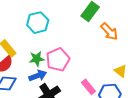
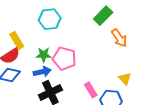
pink pentagon: (58, 60) -> (64, 59), turned 30

